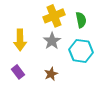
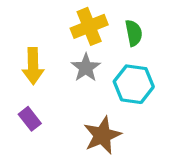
brown star: (51, 74) -> (102, 135), moved, size x1.6

